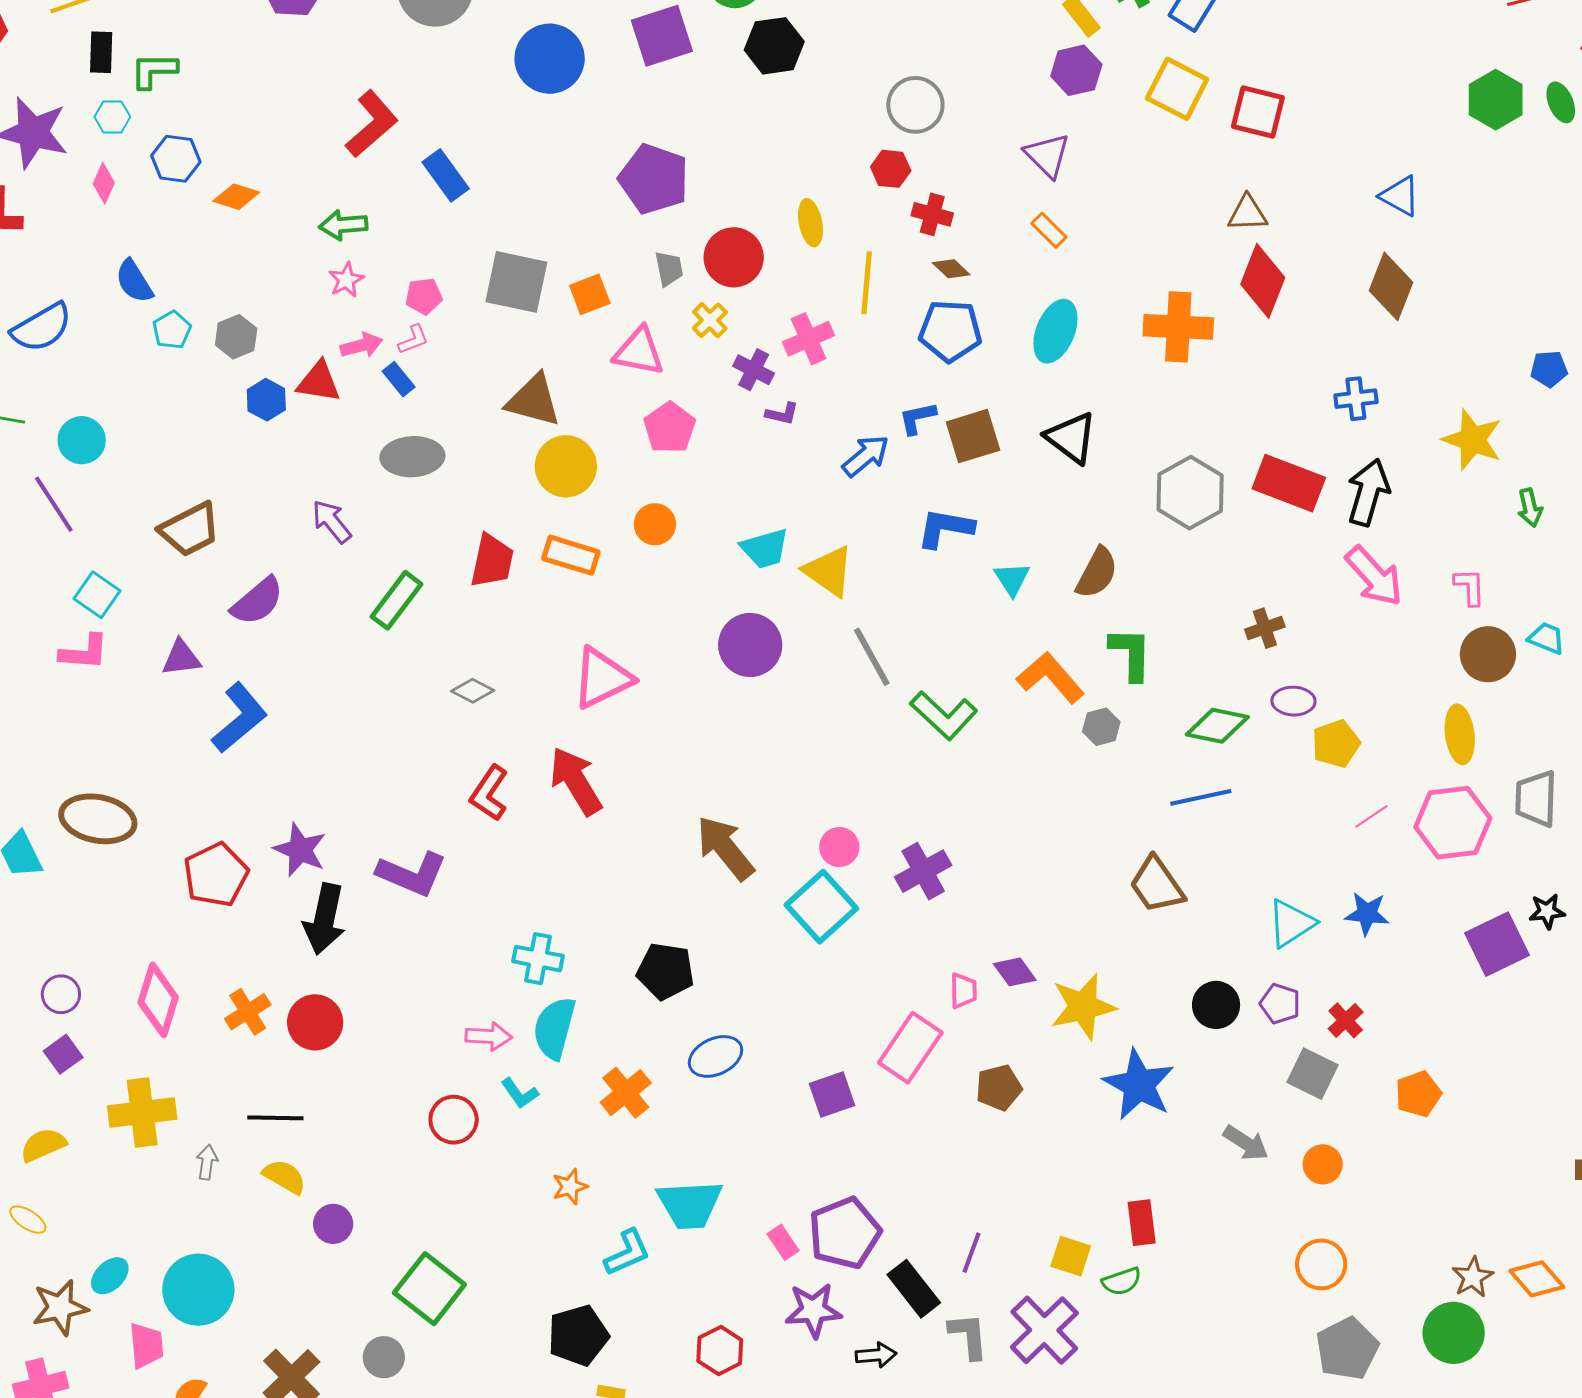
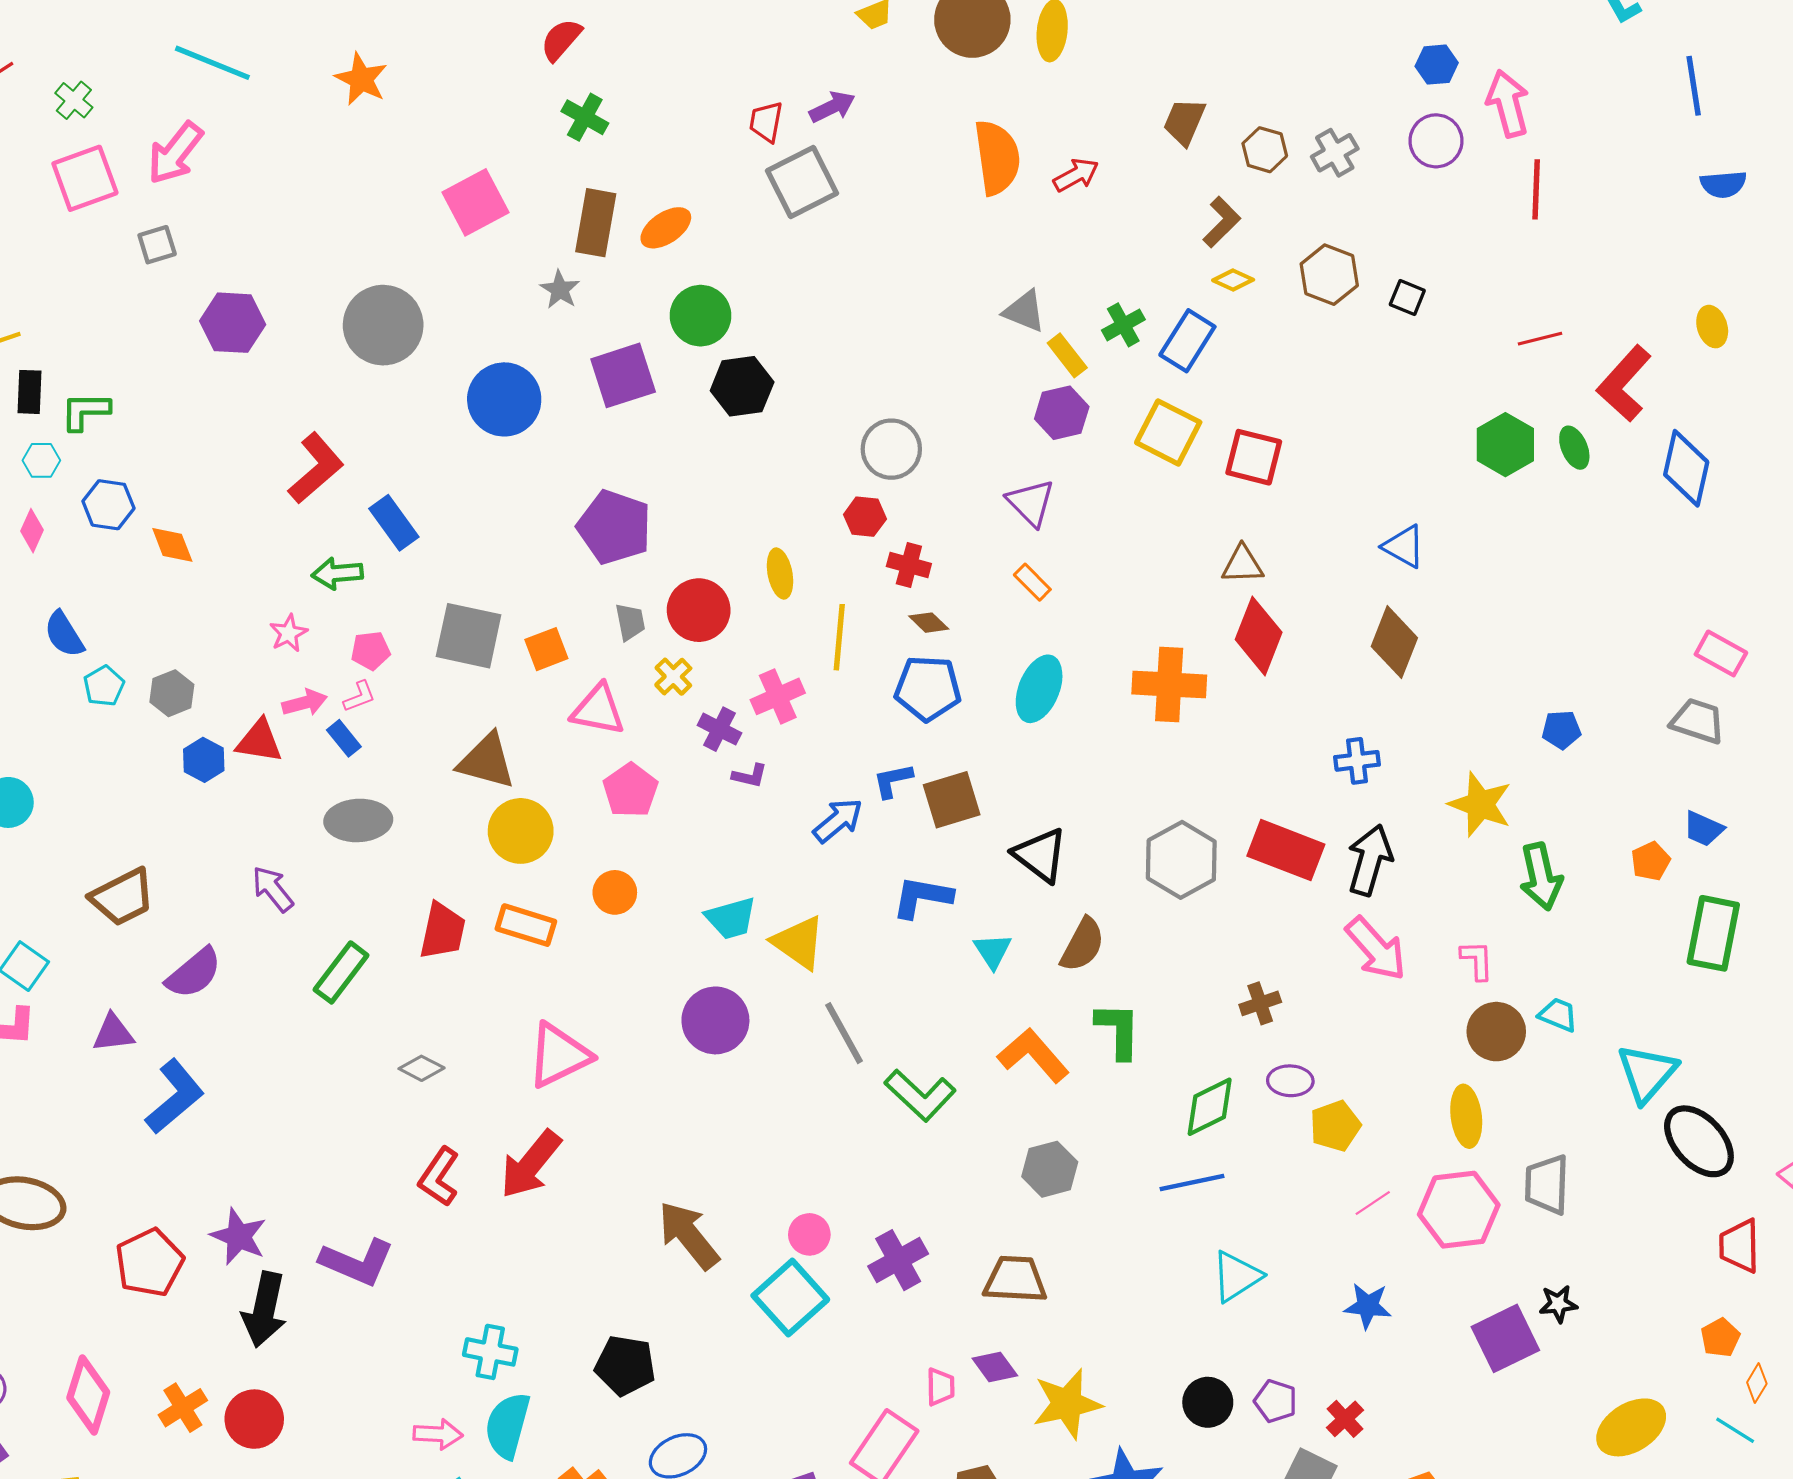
orange diamond: (236, 197) -> (172, 545), turned 51
green arrow: (343, 225) -> (337, 573), moved
black triangle: (1071, 438) -> (1040, 855), moved
green arrow: (1530, 508) -> (1541, 877), size x1.6
green diamond: (1217, 726) -> (1210, 1107), turned -38
gray hexagon: (1101, 727) -> (1050, 1169), moved, size x1.4
red arrow: (576, 781) -> (531, 1164), turned -110
brown trapezoid: (1157, 885) -> (1015, 1279), moved, turned 128
cyan triangle: (1291, 923) -> (1236, 1276), moved

